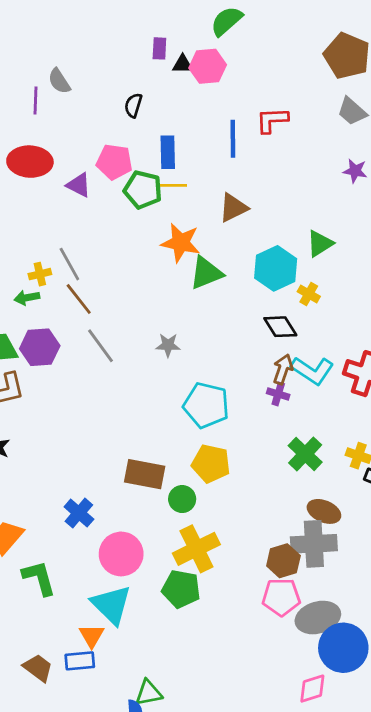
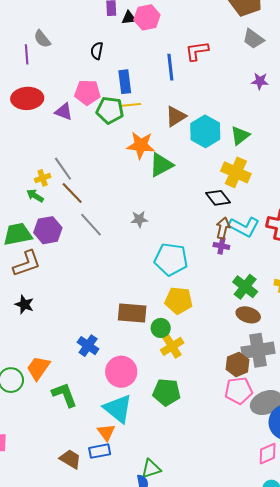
cyan hexagon: (276, 268) -> (205, 131), moved
yellow cross: (309, 294) -> (236, 172), size x1.8
green arrow: (27, 298) -> (35, 196), turned 48
brown ellipse: (324, 511) -> (248, 315), moved
yellow cross: (196, 549) -> (172, 346), moved, size x0.7

